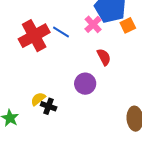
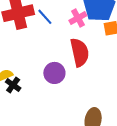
red semicircle: (104, 57) -> (80, 52), size x1.6

